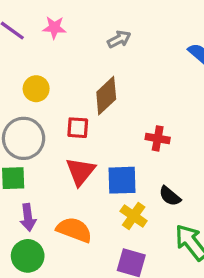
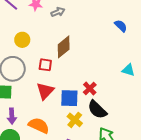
gray arrow: (119, 39) -> (58, 12), moved
red cross: (158, 138) -> (90, 89), moved, turned 32
black semicircle: (170, 196) -> (97, 110), size x1.5

